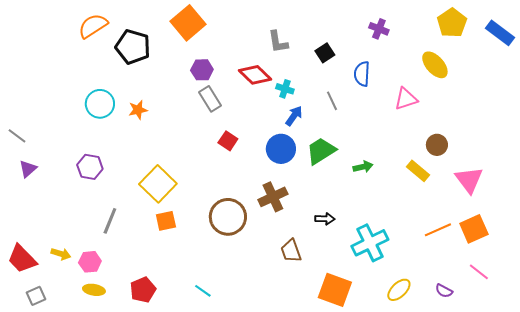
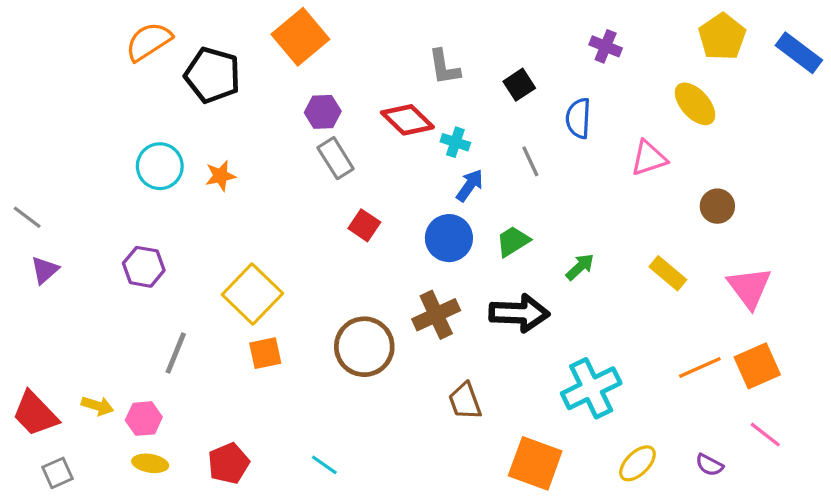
brown circle: (437, 145) -> (717, 206), moved
green trapezoid: (321, 151) -> (513, 241), size x0.7
green arrow: (363, 167) -> (580, 267), turned -30
black arrow: (325, 219) -> (519, 313), moved, size x1.8

